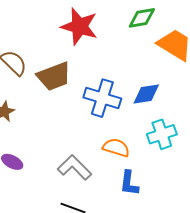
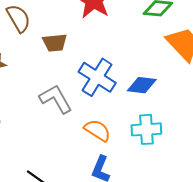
brown trapezoid: (54, 76) -> (55, 43), size x0.7
gray L-shape: (75, 167) -> (56, 99), moved

